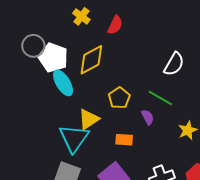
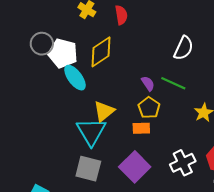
red semicircle: (115, 25) -> (121, 15), turned -30
yellow pentagon: (119, 98) -> (149, 108), moved
purple semicircle: (148, 117) -> (148, 83), moved

